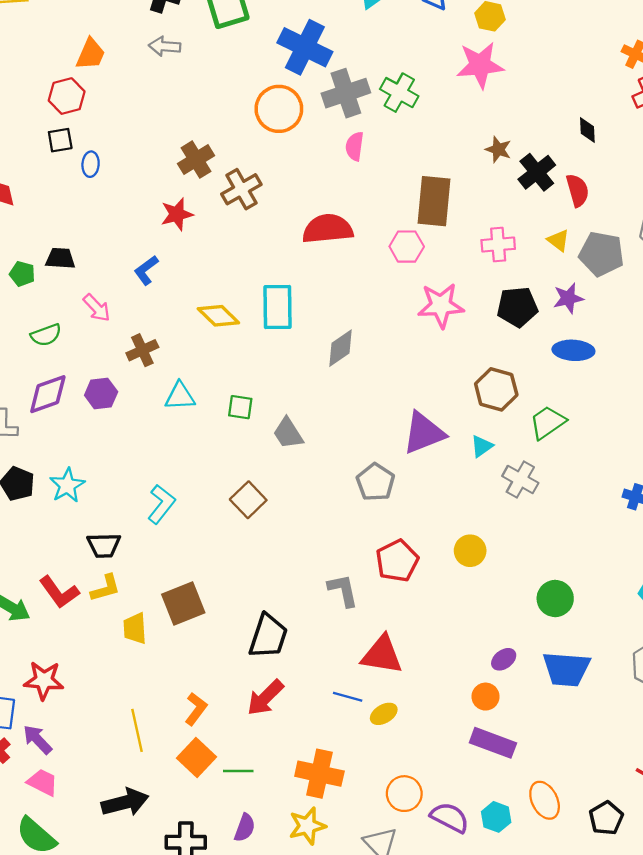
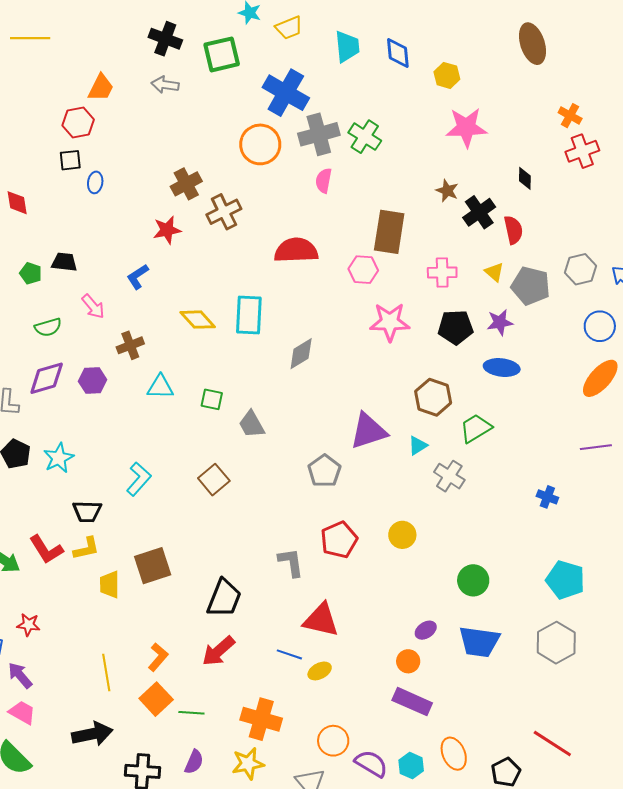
pink star: (480, 65) -> (466, 127), moved
red star: (44, 680) -> (29, 625), size x0.7

